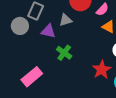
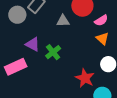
purple triangle: (48, 31) -> (33, 44), moved
red star: (102, 70) -> (85, 78), turned -30

